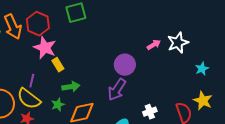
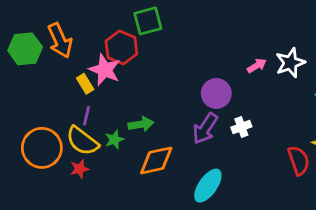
red hexagon: (38, 24) -> (121, 47), moved
yellow rectangle: (58, 65) -> (85, 84), moved
green star: (58, 105) -> (114, 140), moved
white cross: (150, 112) -> (241, 127), moved

